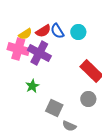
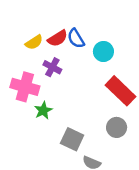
cyan circle: (78, 32) -> (103, 51), moved
pink cross: (18, 49) -> (25, 87), moved
purple cross: (39, 53) -> (52, 67), size x0.6

